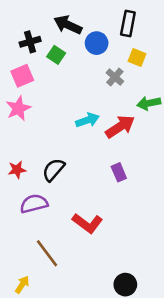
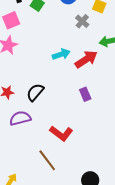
brown line: (47, 253) -> (47, 160), moved

